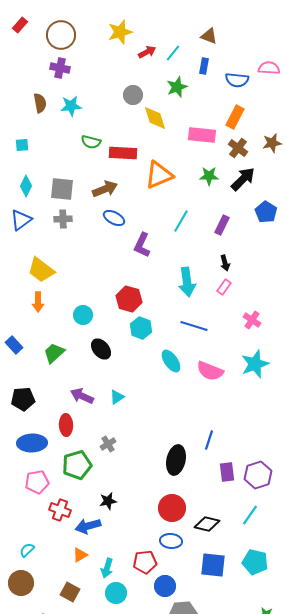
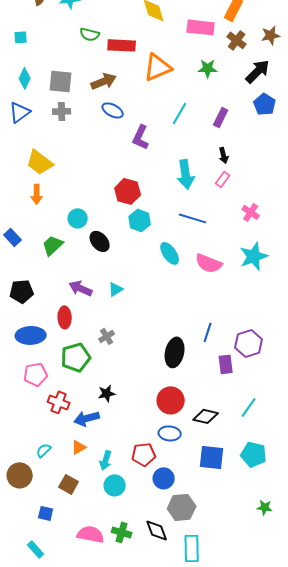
black arrow: (243, 179) -> (258, 71), moved
cyan circle: (83, 315) -> (78, 218), moved
purple hexagon: (258, 475) -> (249, 343), moved
cyan semicircle: (27, 550) -> (44, 450), moved

